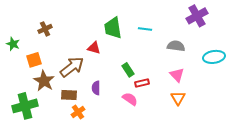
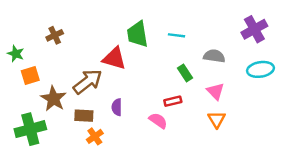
purple cross: (197, 16) -> (254, 29), moved
red triangle: (94, 48) -> (114, 58), size x1.5
orange square: (34, 60) -> (30, 76), moved
green rectangle: (128, 70) -> (185, 73), moved

